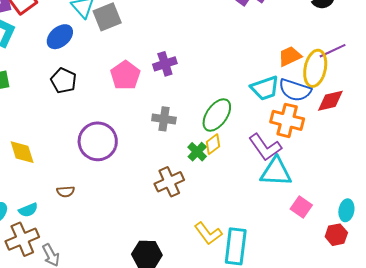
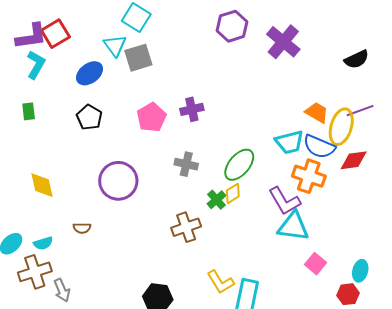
orange trapezoid: (290, 56) -> (317, 112), turned 50

